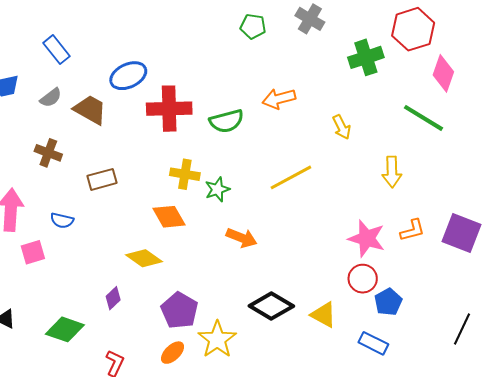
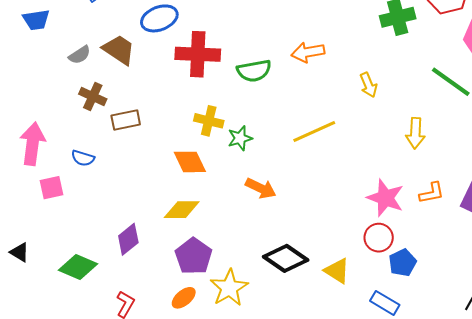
gray semicircle: (51, 98) -> (80, 55), moved
brown cross: (48, 153) -> (93, 96), moved
yellow diamond: (144, 258) -> (182, 210), moved, turned -39
purple diamond: (113, 298) -> (128, 239), size x1.4

